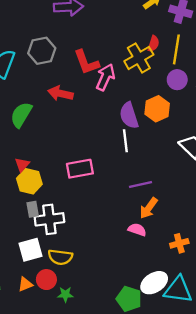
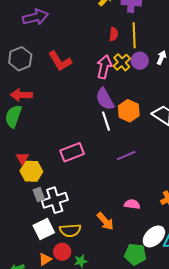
yellow cross: (139, 58) -> (122, 62), moved, size x0.7
pink arrow: (105, 77) -> (104, 67), moved
red arrow: (60, 93) -> (21, 95), moved
orange hexagon: (157, 109) -> (129, 111), moved
orange arrow: (149, 208) -> (105, 221), moved, turned -66
pink semicircle: (137, 230) -> (132, 204), moved

